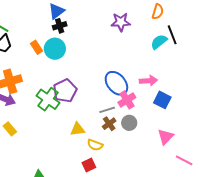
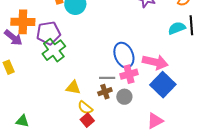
pink arrow: (148, 81) -> (155, 62), size x1.4
purple pentagon: (65, 91) -> (48, 33), moved
blue square: (162, 100) -> (163, 85), size x1.4
red square: (89, 165) -> (87, 120), moved, turned -32

